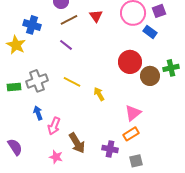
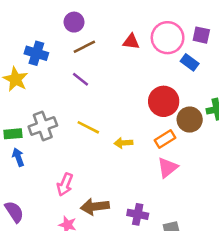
purple square: (159, 11) -> (201, 35), turned 32
red triangle: (96, 16) -> (131, 42), moved, turned -48
yellow arrow: (99, 94) -> (123, 143), turned -64
blue arrow: (38, 113) -> (18, 157), moved
orange rectangle: (131, 134) -> (165, 139), moved
brown arrow: (77, 143) -> (95, 207), turned 115

